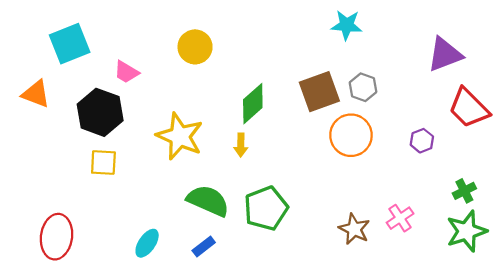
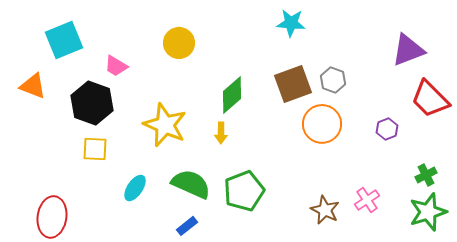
cyan star: (347, 25) -> (291, 23), moved
cyan ellipse: (147, 243) -> (135, 188), moved

